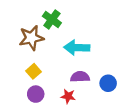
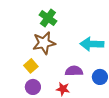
brown star: (31, 38) -> (44, 43), moved
cyan arrow: (77, 48) -> (92, 44), moved

